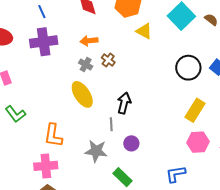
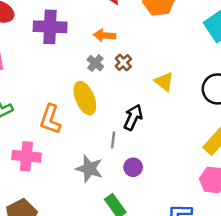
yellow triangle: (144, 31) -> (164, 82), moved
orange L-shape: (53, 135) -> (50, 119), moved
pink cross: (46, 166) -> (26, 156), moved

